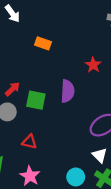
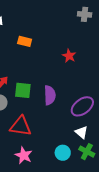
purple semicircle: (68, 91) -> (50, 95), moved
red triangle: (29, 142) -> (21, 126), size x1.6

